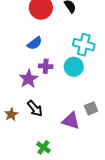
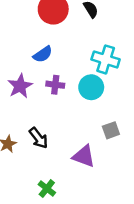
purple star: (28, 79) -> (20, 86), moved
gray square: (91, 108) -> (111, 130), moved

